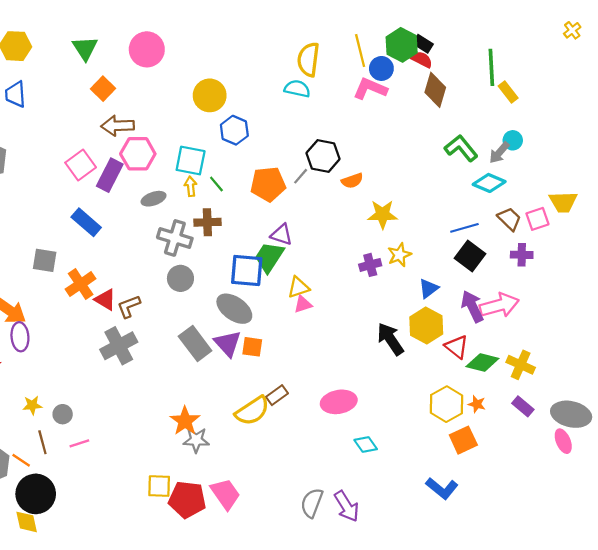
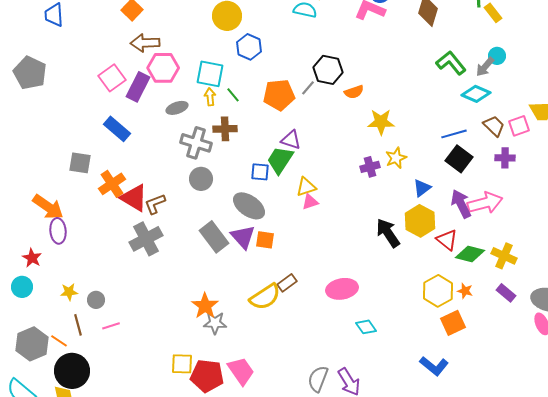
blue square: (247, 271) -> (260, 172), size x0.6
red triangle: (105, 300) -> (134, 198), size x1.4

